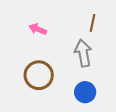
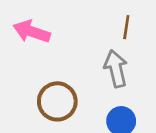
pink arrow: (38, 29) -> (32, 32), moved, size x1.5

